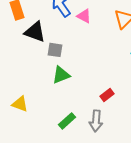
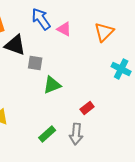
green triangle: (61, 75) -> (52, 85), moved

